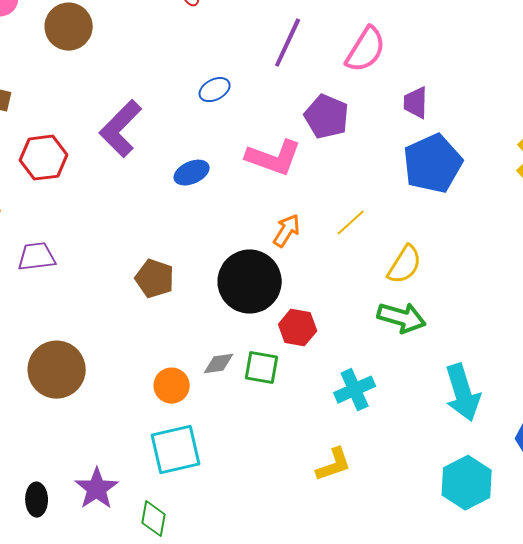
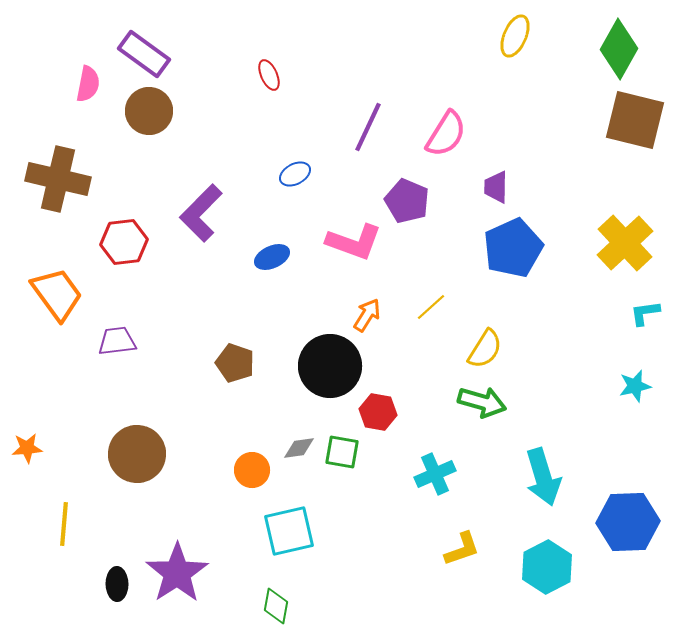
cyan square: (176, 450) -> (289, 531), moved
yellow L-shape: (334, 465) -> (462, 549), moved
purple star: (97, 489) -> (177, 573), size x1.4
green diamond: (154, 519) -> (276, 606), moved

